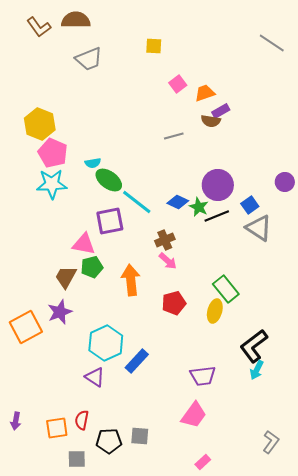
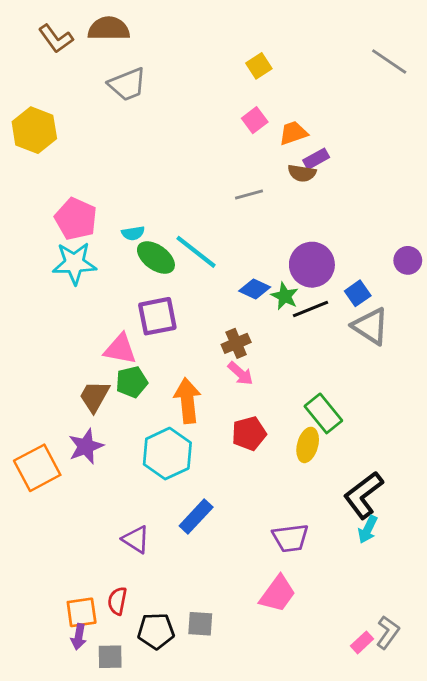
yellow square: (154, 46) -> (259, 66), moved, turned -36
yellow hexagon: (40, 124) -> (34, 130), moved
cyan line: (137, 202) -> (196, 252), moved
cyan hexagon: (106, 343) -> (167, 454), moved
purple arrow: (16, 421) -> (79, 637), moved
pink rectangle: (203, 462) -> (362, 642), moved

